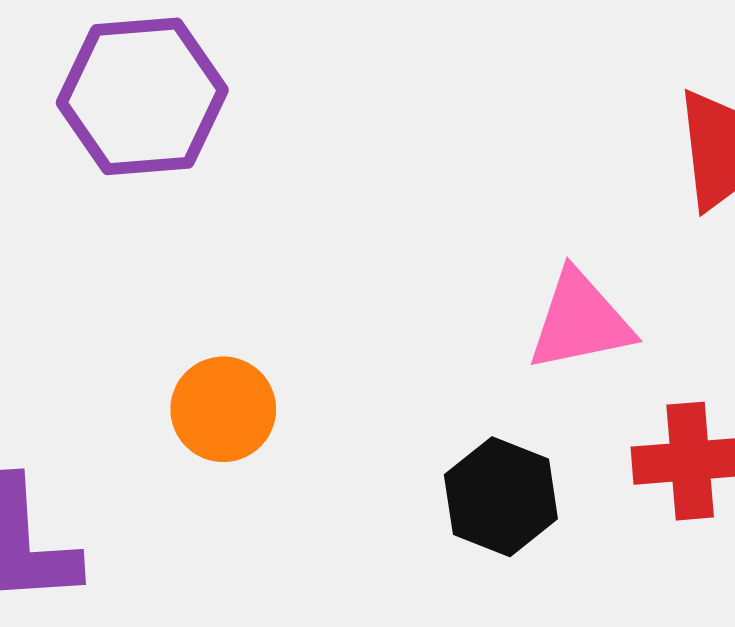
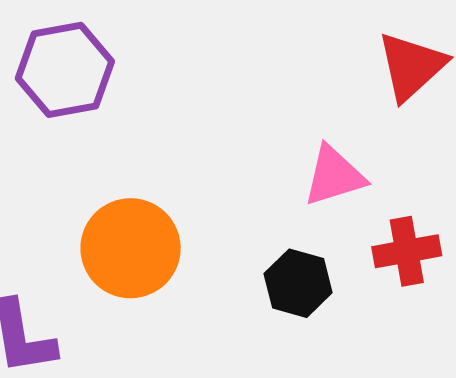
orange circle: (223, 409) -> (131, 248), size x1.6

